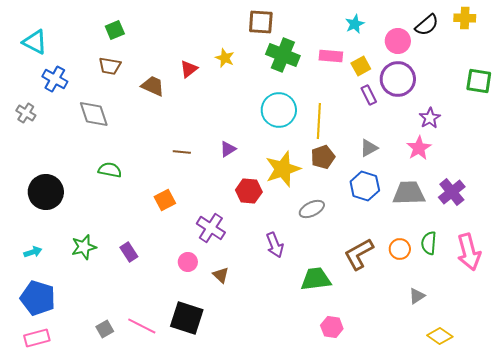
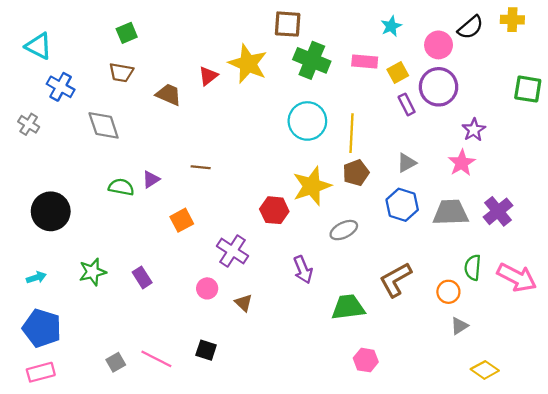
yellow star: (225, 58) -> (248, 64), size x1.8
purple triangle: (228, 149) -> (151, 179), moved
orange circle: (400, 249) -> (448, 292), moved
pink arrow: (469, 252) -> (517, 277), turned -48
black square: (187, 318) -> (206, 350), size x0.6

